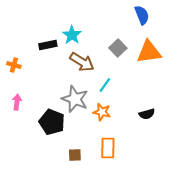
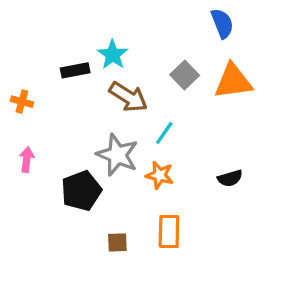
black pentagon: (52, 122) -> (81, 191), turned 30

